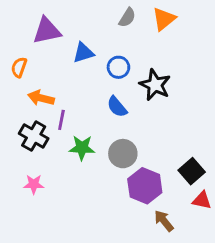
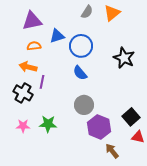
orange semicircle: (19, 67) -> (34, 46), moved, turned 64
blue circle: (118, 67) -> (81, 46), size x1.5
black star: (155, 85) -> (124, 58), moved
green star: (82, 148) -> (48, 124), moved

